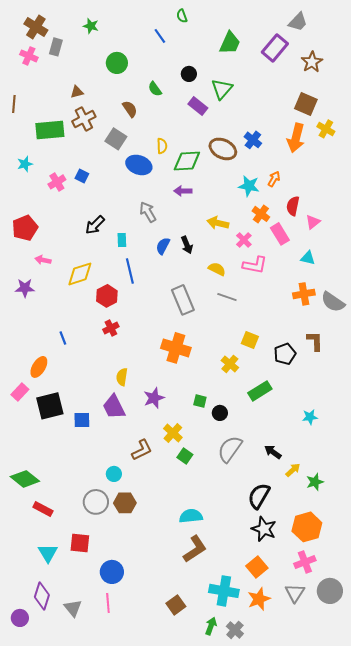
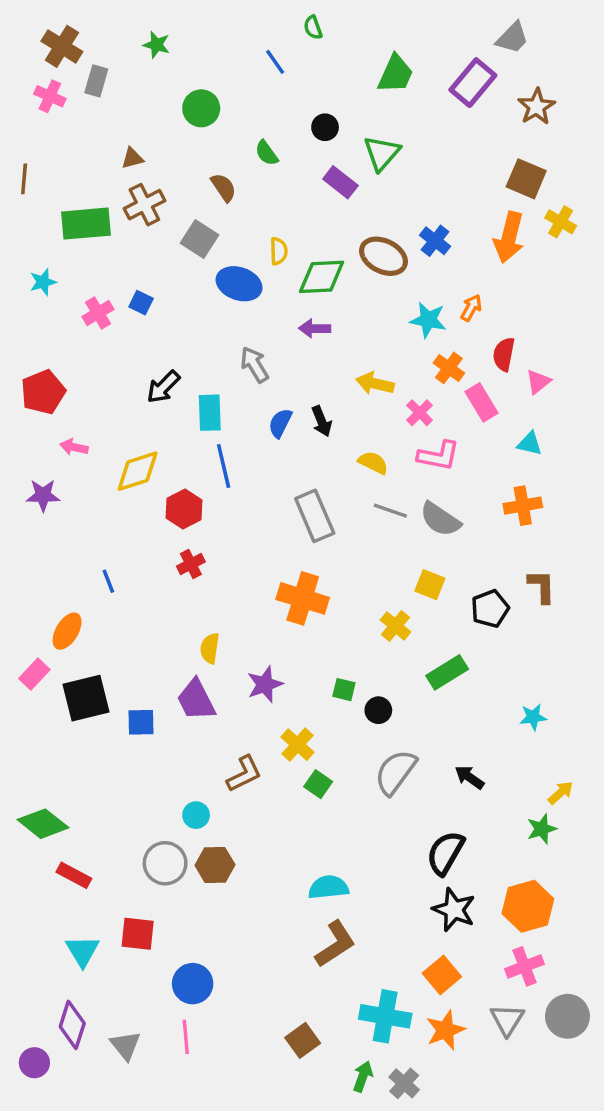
cyan rectangle: (122, 240) -> (210, 413), size x1.5
gray semicircle: (333, 302) -> (440, 519), moved
yellow arrow: (293, 470) -> (561, 793), moved

